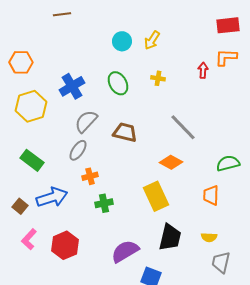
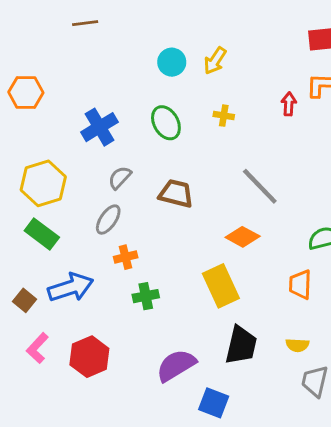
yellow hexagon: (31, 106) -> (43, 183), moved
gray semicircle: (86, 121) -> (120, 178), size x0.7

